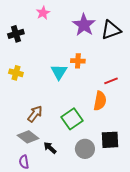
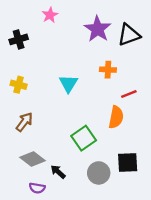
orange cross: (78, 61) -> (108, 70), moved
brown arrow: (35, 114) -> (24, 122), moved
purple semicircle: (24, 162) -> (37, 188), moved, turned -72

